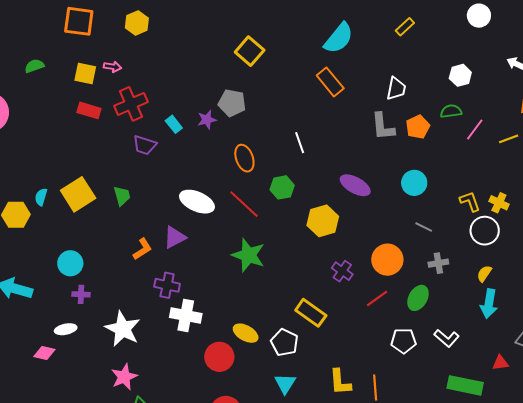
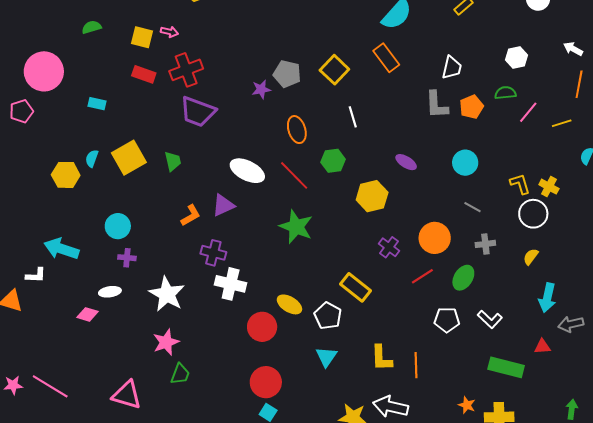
yellow square: (250, 51) -> (334, 70), moved
cyan rectangle: (174, 124) -> (97, 104), moved, turned -42
purple trapezoid: (145, 145) -> (198, 112), size x1.5
purple ellipse: (355, 185) -> (406, 162), size x0.7
cyan arrow: (489, 304) -> (547, 298), moved

